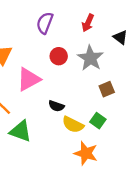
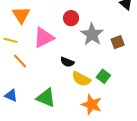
gray star: (90, 58) -> (92, 34), moved
brown square: (107, 89) -> (118, 42), moved
green triangle: (21, 131) -> (46, 98), moved

